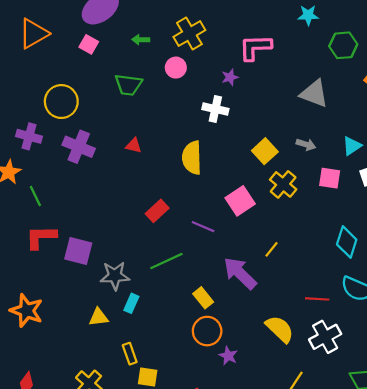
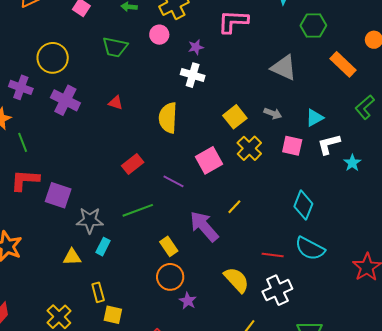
purple star: (230, 77) -> (196, 47), moved

